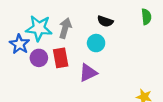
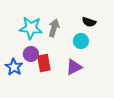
blue star: (19, 44) -> (14, 67), moved
red rectangle: (61, 58) -> (44, 63), moved

